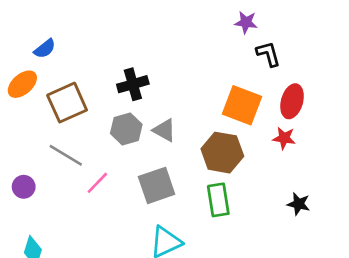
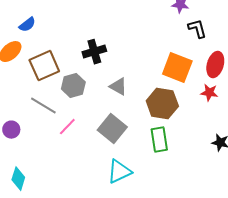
gray hexagon: (126, 129) -> (73, 86), moved
gray square: (157, 185) -> (112, 129), turned -32

